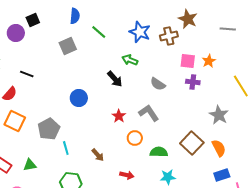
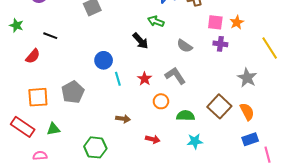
orange square: (15, 121) -> (38, 97), moved, turned -30
cyan line: (66, 148) -> (118, 79), moved
brown arrow: (98, 155) -> (123, 119), turned -40

